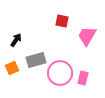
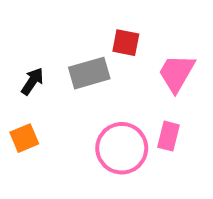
gray rectangle: (36, 60) -> (89, 73), moved
pink rectangle: (83, 78) -> (168, 136), moved

